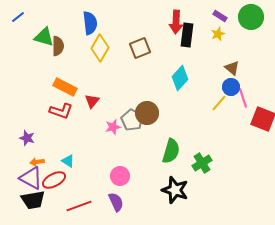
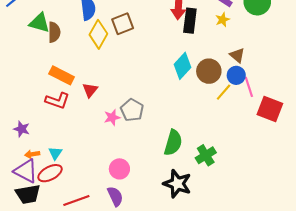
brown square: (140, 48) -> (123, 24), moved
brown circle: (147, 113) -> (209, 71), moved
cyan triangle: (68, 161) -> (55, 153), moved, turned 32

